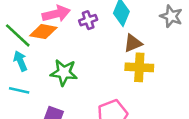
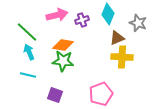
gray star: (171, 16) -> (138, 23), moved
orange diamond: (43, 32) -> (63, 45), moved

